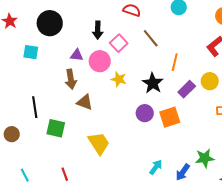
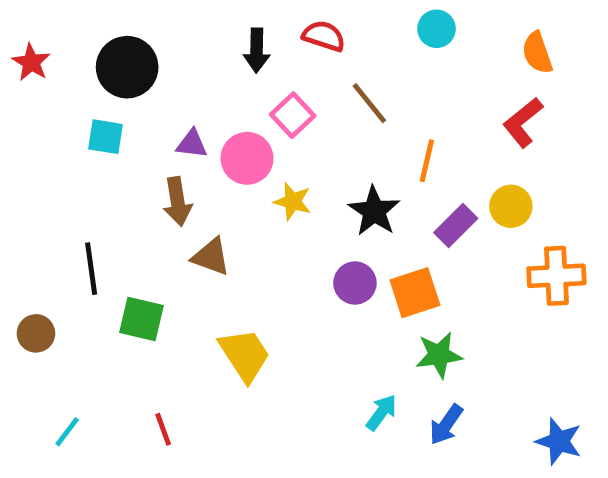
black arrow: (98, 30) -> (257, 50), moved
cyan square: (31, 52) -> (106, 137), moved
green star: (205, 158) -> (439, 355), moved
cyan line: (25, 175) -> (67, 432), turned 64

